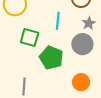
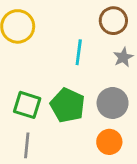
green square: (30, 37) -> (27, 105), moved
gray circle: (82, 44) -> (113, 103), moved

